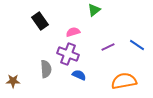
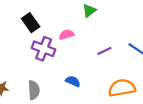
purple cross: (68, 54) -> (44, 49), moved
gray semicircle: (46, 69) -> (34, 90), moved

